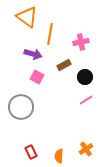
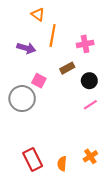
orange triangle: (27, 17) -> (38, 14), moved, size x0.6
purple arrow: (33, 54) -> (26, 48), moved
gray circle: (21, 107) -> (22, 99), moved
red rectangle: (31, 152) -> (33, 159), size x1.5

